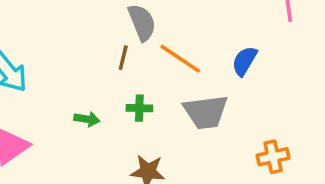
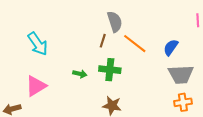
green cross: (139, 108) -> (110, 70), size x1.5
gray trapezoid: (206, 112) -> (181, 74), moved

